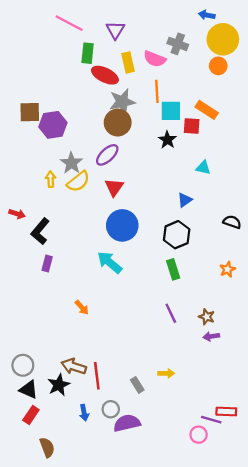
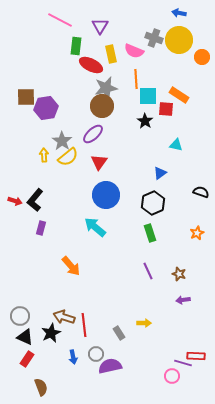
yellow circle: (223, 39) -> (179, 40), moved
orange circle: (218, 66) -> (202, 57), moved
red arrow: (17, 214) -> (15, 201), moved
orange arrow: (82, 307) -> (71, 266), size x1.5
purple arrow: (211, 336) -> (183, 300), moved

